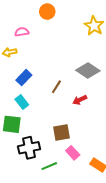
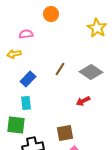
brown line: (56, 87) -> (60, 69), moved
cyan rectangle: (22, 102) -> (26, 103), turned 32

